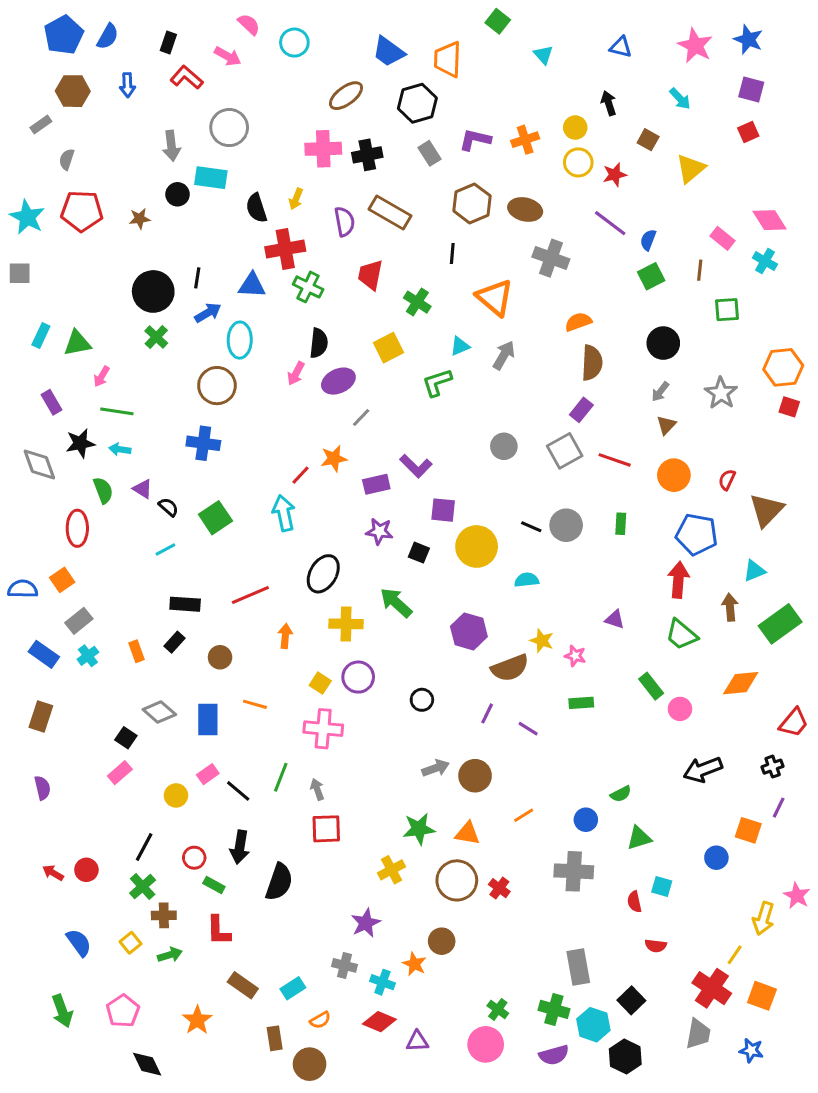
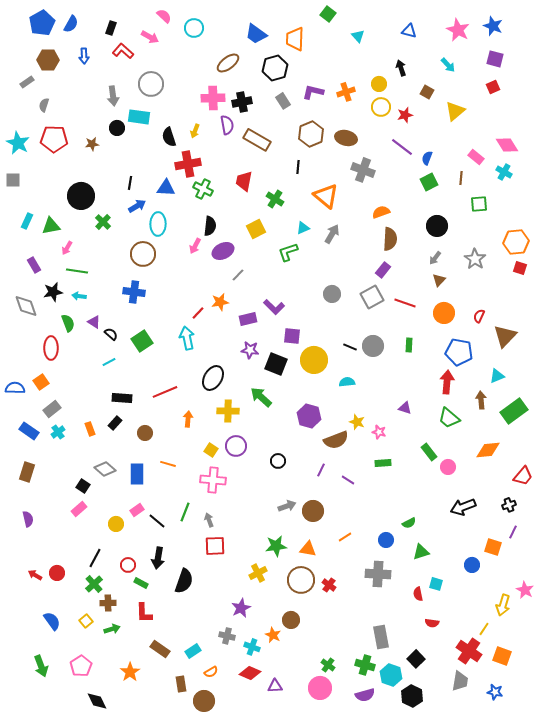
purple semicircle: (344, 222) -> (227, 125), moved
black circle: (153, 291) -> (81, 196), moved
black square: (419, 553) -> (276, 364), size x1.6

